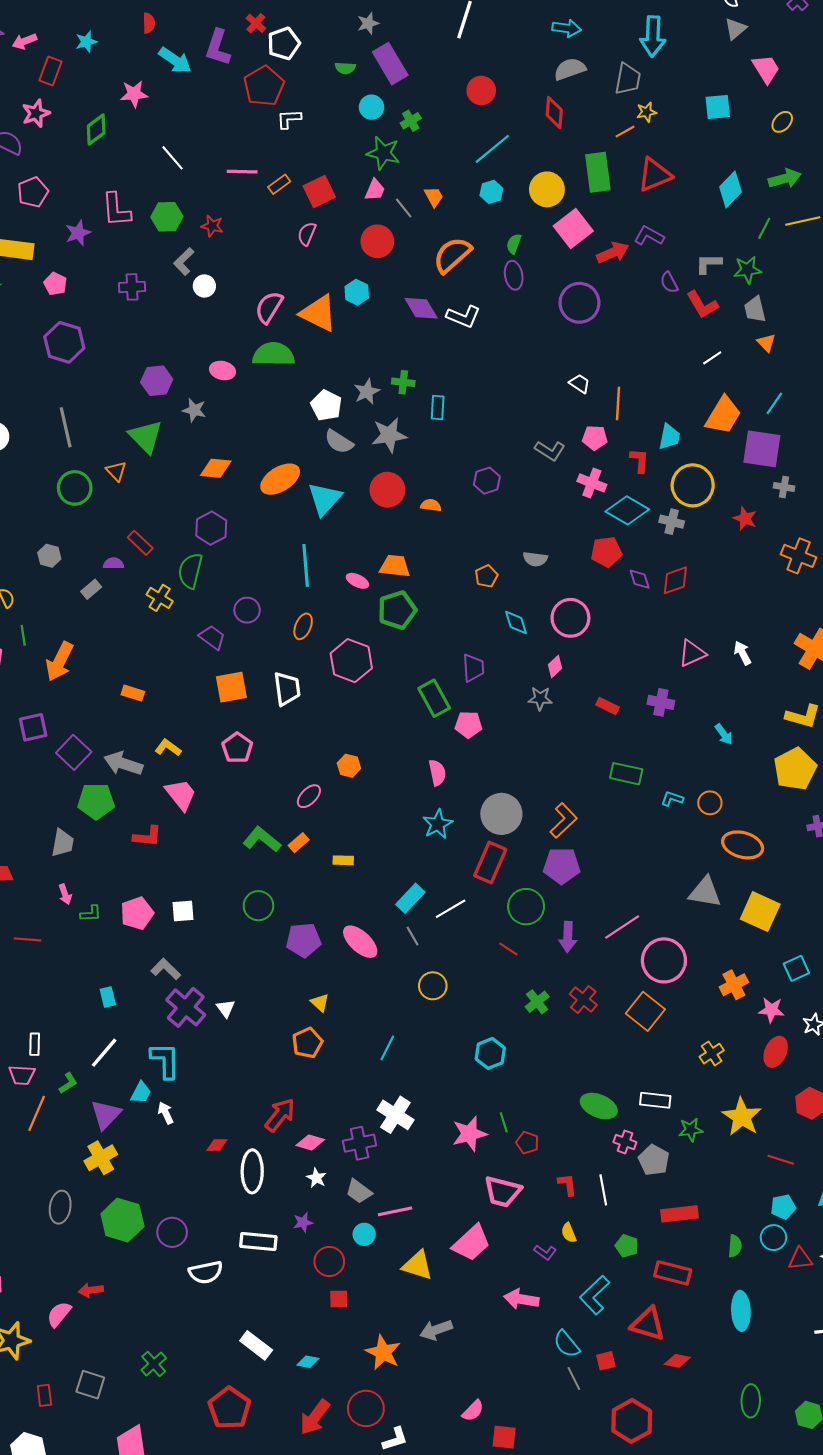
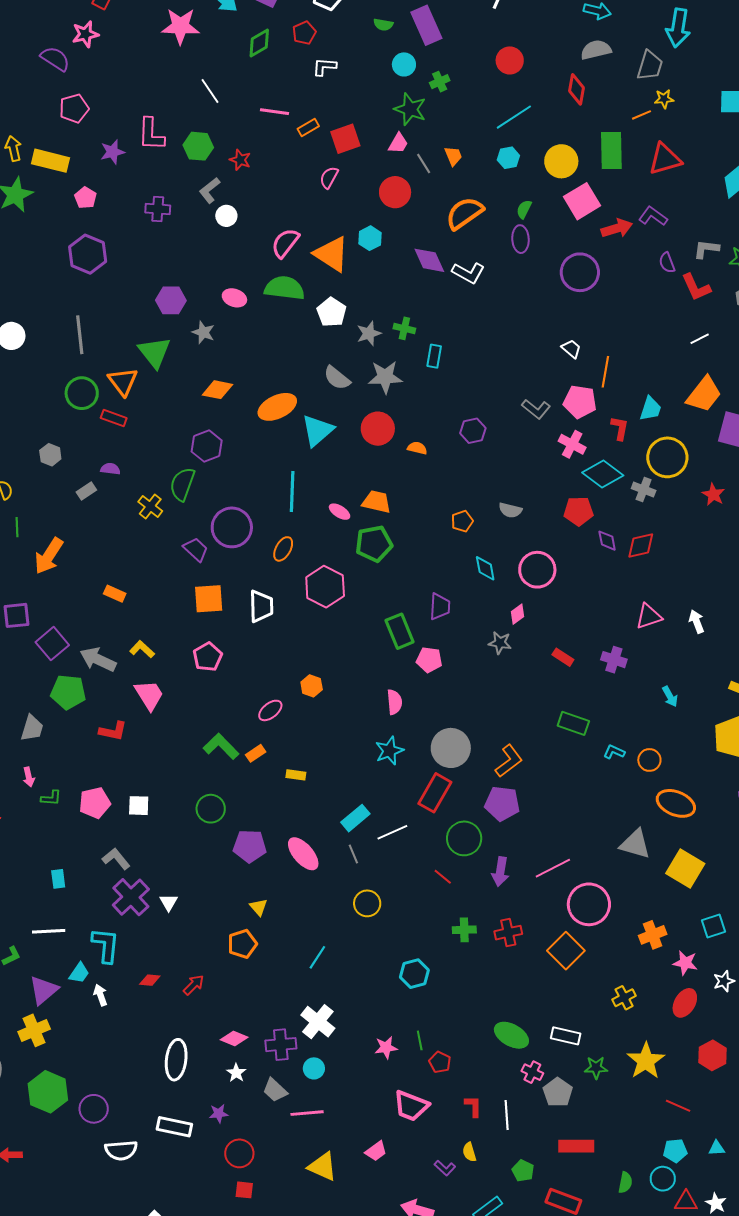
red pentagon: (264, 86) -> (304, 33), size x0.6
pink star: (134, 94) -> (180, 26), size x1.4
green diamond: (96, 130) -> (259, 43), moved
white pentagon: (326, 405) -> (332, 312), moved
pink pentagon: (595, 438) -> (580, 402), size x1.4
orange triangle: (116, 471) -> (123, 382), size x1.5
red rectangle: (140, 543) -> (114, 418), moved, turned -30
purple circle: (247, 610) -> (232, 527), size x1.6
red cross: (583, 999) -> (508, 933), turned 32
green cross: (537, 1002) -> (464, 930), turned 30
white line: (104, 1053) -> (49, 931), turned 40
red arrow: (280, 1115) -> (194, 985), moved, size x0.7
pink star: (469, 1134) -> (386, 1048), size x0.7
red diamond: (217, 1145) -> (150, 980), moved
cyan circle: (364, 1234) -> (314, 1068), moved
pink trapezoid: (471, 1243) -> (376, 1151), size x0.6

